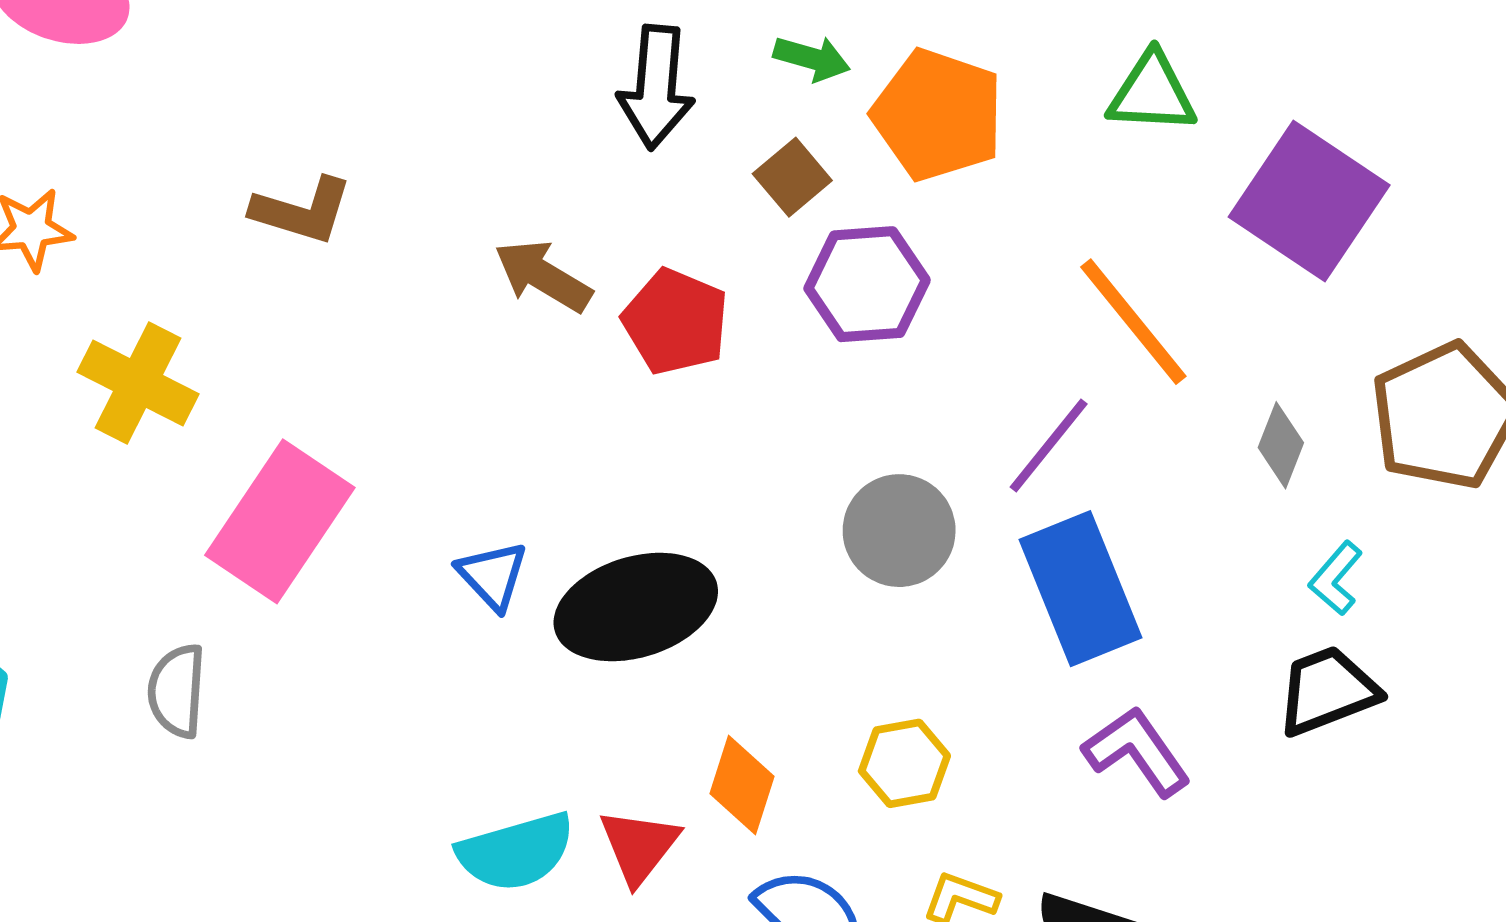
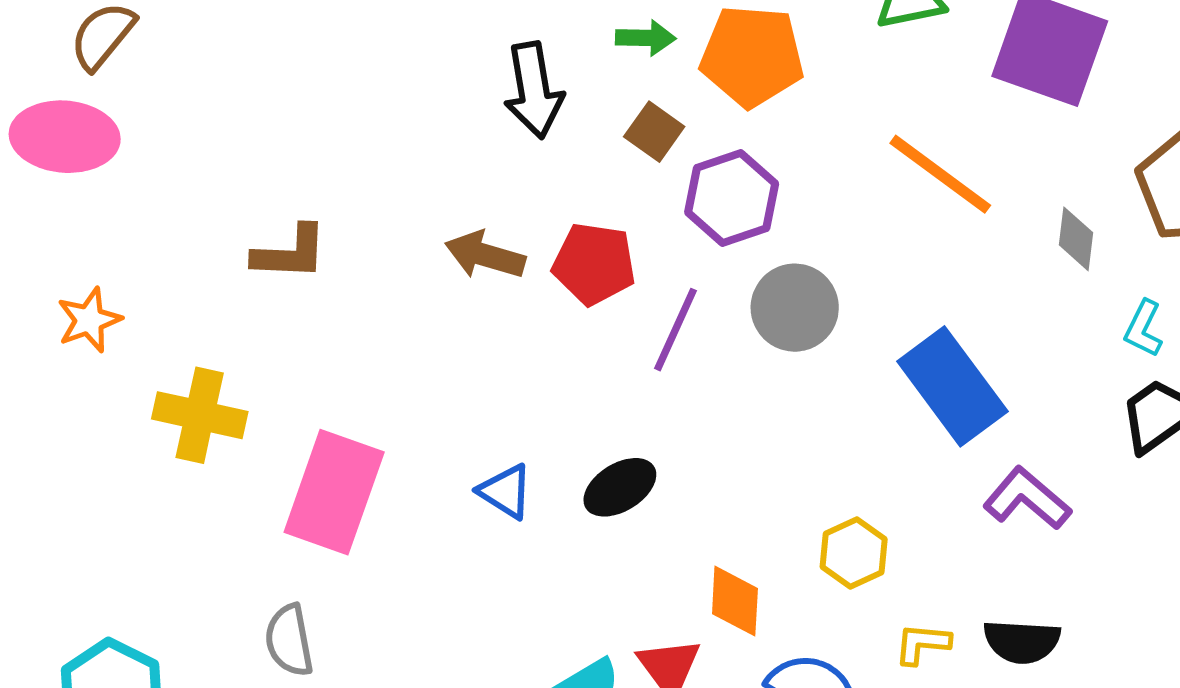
purple line: (1049, 445) -> (676, 330), moved
gray circle: (899, 531) -> (795, 308), moved
black ellipse: (636, 607) -> (620, 487), size x0.6

